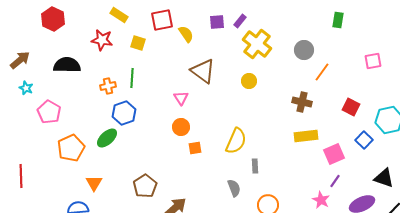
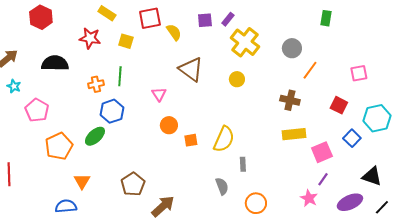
pink square: (373, 61) -> (359, 73), moved
pink triangle: (181, 98) -> (159, 94), moved
orange square: (195, 148) -> (191, 140), moved

